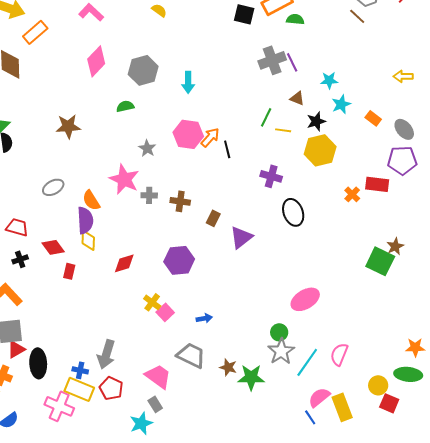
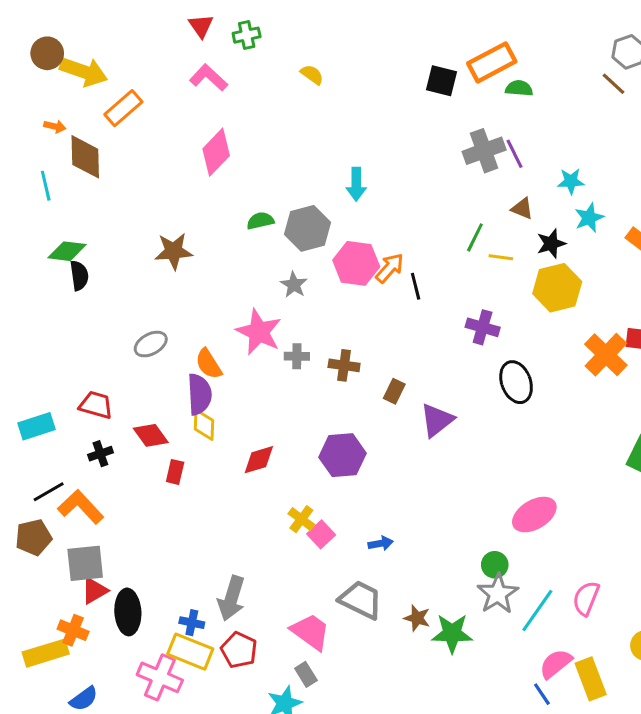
gray hexagon: (143, 70) -> (307, 228), moved
orange cross: (352, 194) -> (606, 355), size x1.8

